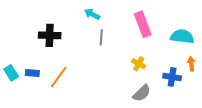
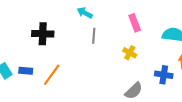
pink rectangle: (143, 24) -> (135, 23), size x0.7
yellow cross: (139, 64) -> (130, 53), moved

